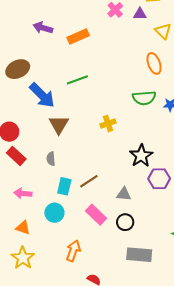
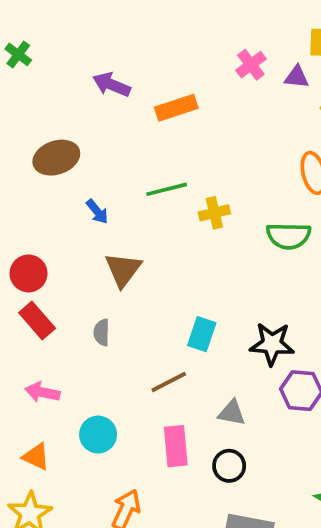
blue arrow: (42, 95) -> (97, 212), size x0.5
yellow cross: (108, 124) -> (214, 213), moved
black star: (141, 156) -> (272, 344), turned 30
cyan rectangle: (64, 186) -> (202, 334), moved
pink rectangle: (96, 215) -> (176, 446), turned 35

